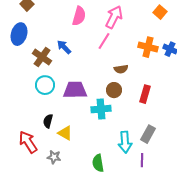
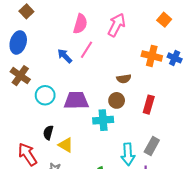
pink line: (104, 41) -> (87, 50), moved
brown cross: (42, 57) -> (20, 76), moved

